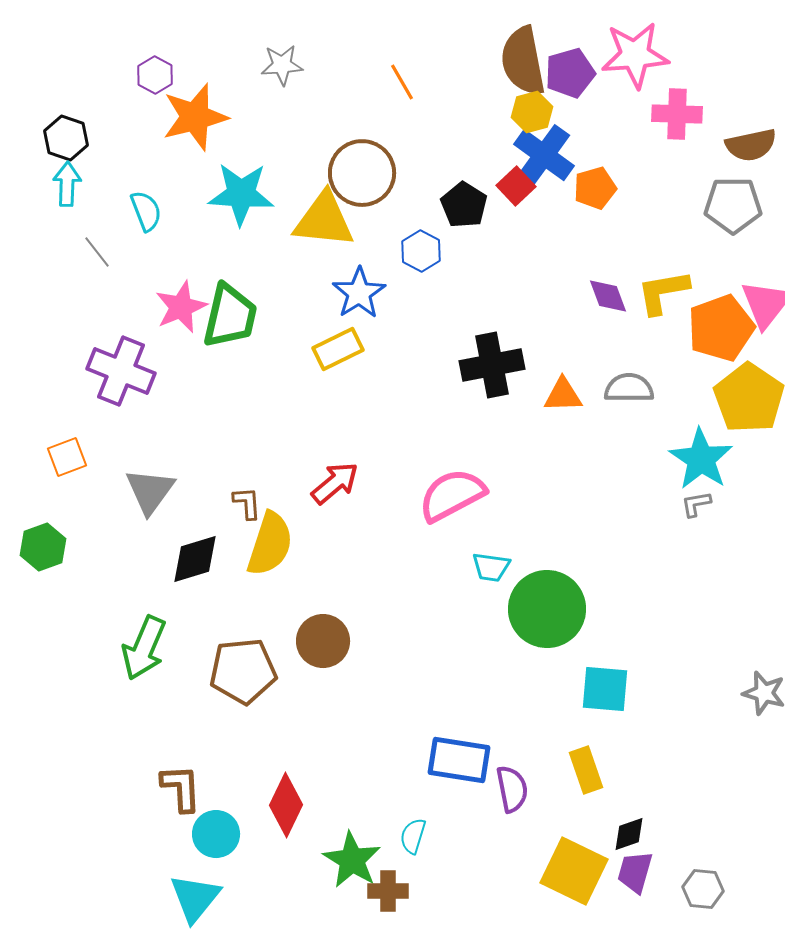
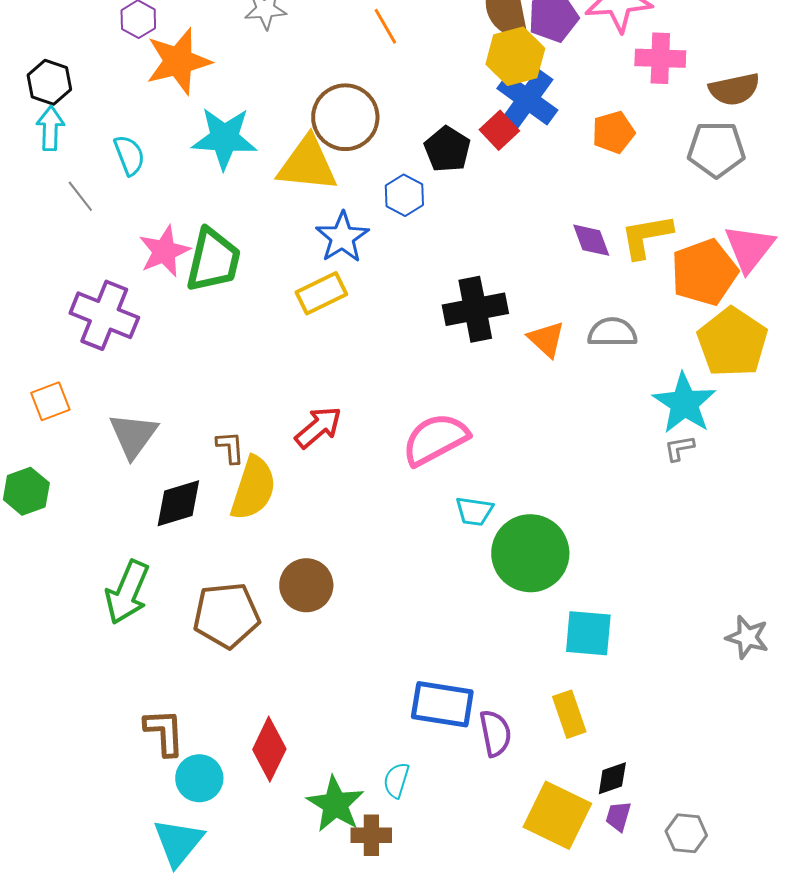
yellow hexagon: (532, 112) -> (515, 56), size x1.4
orange pentagon: (595, 188) -> (613, 132), moved
orange triangle: (563, 395) -> (546, 339), turned 45
purple trapezoid: (635, 872) -> (618, 816), size x0.7

